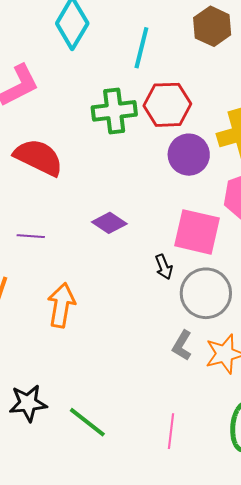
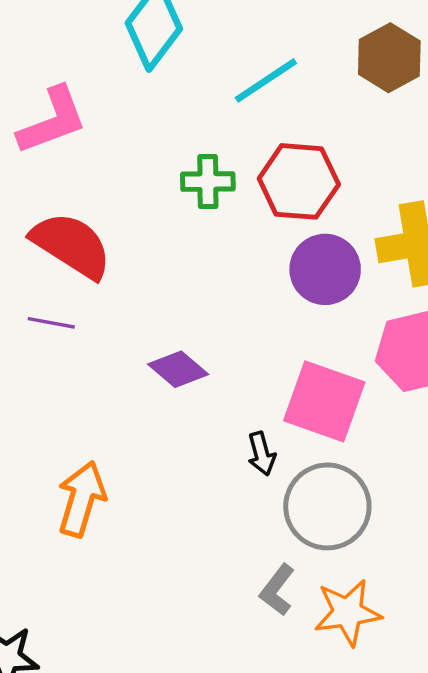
cyan line: (141, 48) -> (266, 80), turned 36
green cross: (114, 111) -> (208, 182), size x0.7
purple line: (31, 236) -> (51, 323), moved

